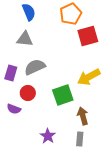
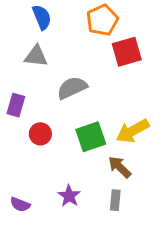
gray semicircle: (35, 67) -> (72, 88), moved
yellow arrow: (89, 77) -> (133, 131), moved
purple semicircle: (14, 109) -> (20, 204), moved
brown arrow: (83, 116) -> (120, 167), turned -30

